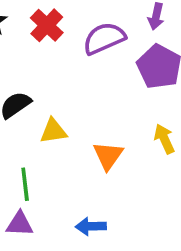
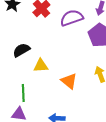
orange triangle: (108, 156) -> (69, 81), turned -30

